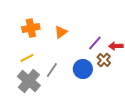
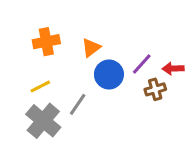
brown cross: (104, 60) -> (155, 89), turned 32
blue circle: (83, 69) -> (109, 74), moved

